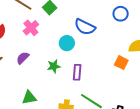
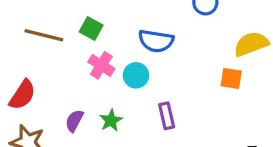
pink cross: (31, 28) -> (101, 65), moved
green star: (54, 66) -> (111, 120), moved

